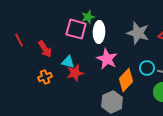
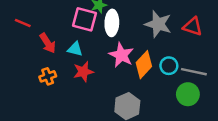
red line: (19, 40) -> (23, 23), moved, turned -40
cyan triangle: (68, 62) -> (75, 49), moved
orange diamond: (126, 80) -> (144, 65), moved

